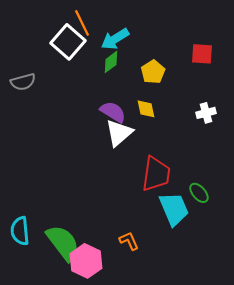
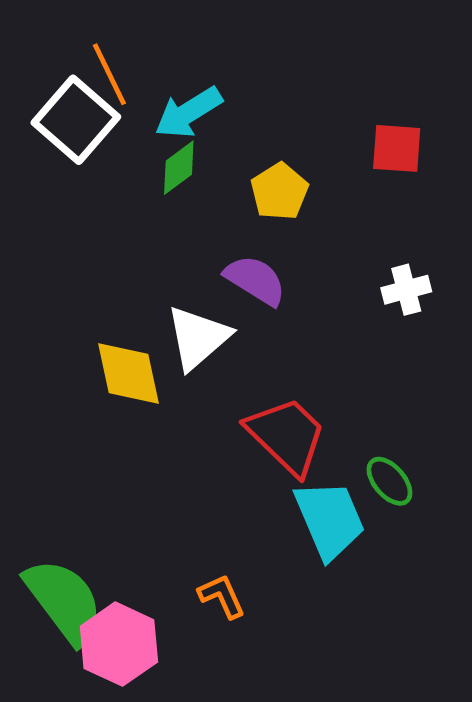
yellow diamond: (146, 109) -> (129, 374), moved, size x1.5
purple semicircle: (113, 112) -> (255, 280), moved
red trapezoid: (156, 174) -> (287, 436), turned -54

